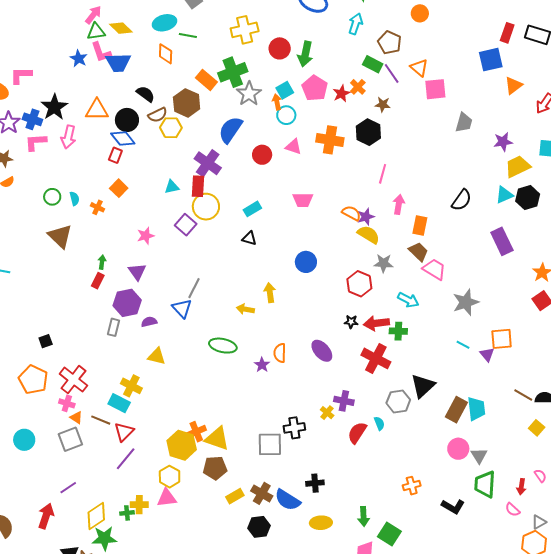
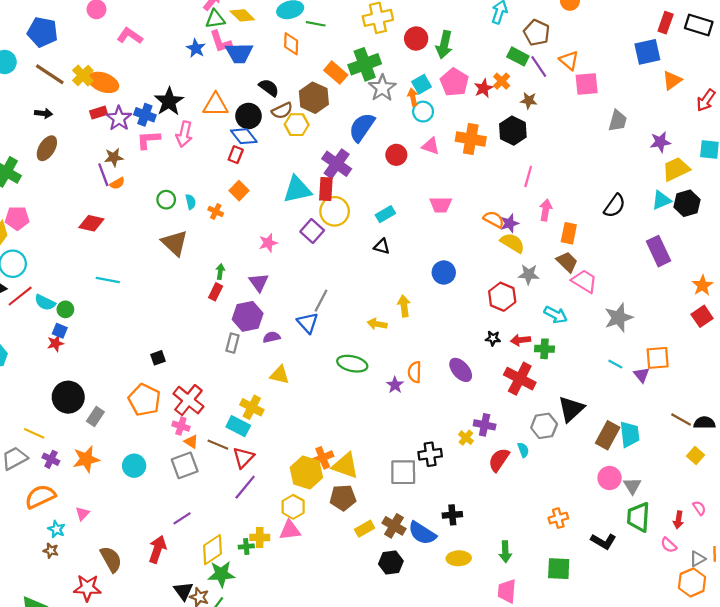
pink L-shape: (21, 75) -> (130, 36), moved, turned 35
cyan triangle: (172, 187) -> (297, 190), size x1.8
red arrow: (376, 323) -> (521, 340), size x0.7
green square: (389, 534) -> (559, 569), moved, turned -30

